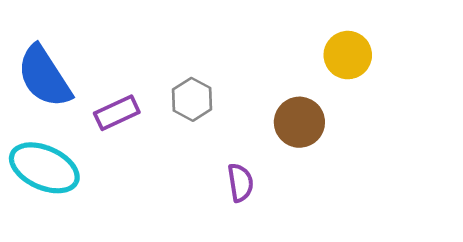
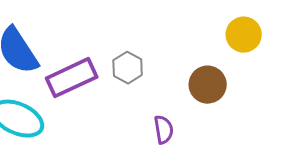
purple rectangle: (117, 113) -> (72, 78), size x1.5

